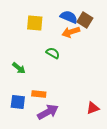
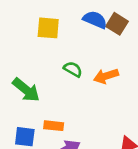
orange arrow: (71, 32) -> (106, 76), moved
green arrow: (19, 68) -> (26, 90), size x1.5

